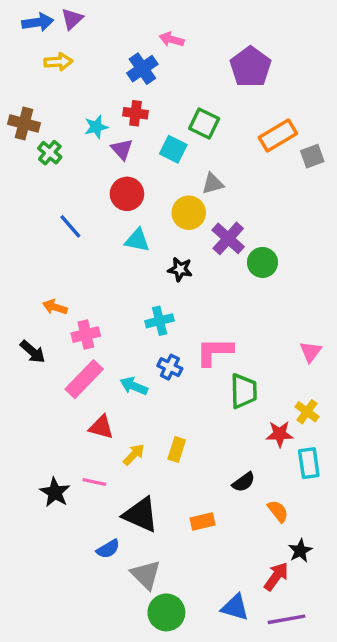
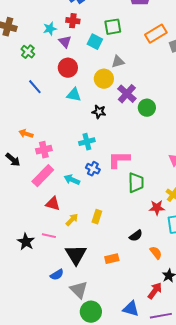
green square: (204, 124) -> (113, 27), turned -36
green cross: (50, 153) -> (28, 52), moved
black triangle: (141, 515) -> (76, 255), turned 35

